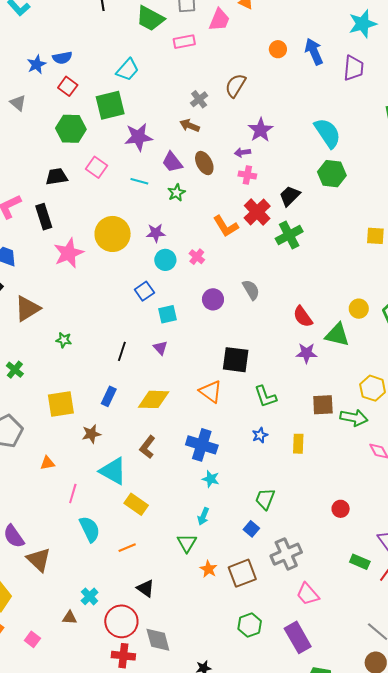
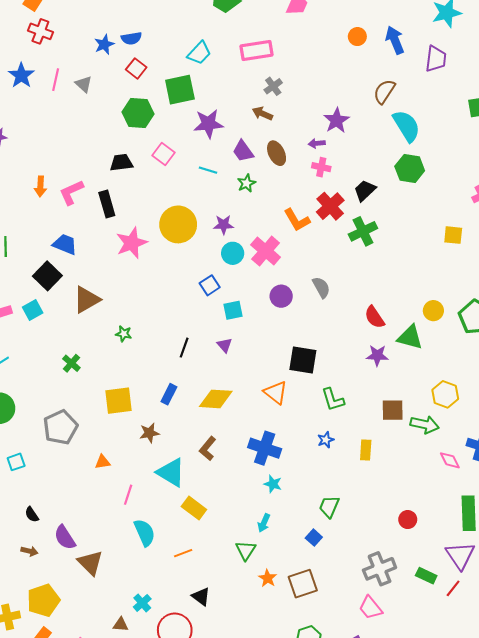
pink rectangle: (184, 42) -> (256, 51), moved, size x1.4
brown semicircle: (235, 86) -> (384, 92), moved
pink cross: (197, 257) -> (266, 251), size x1.8
gray cross: (286, 554) -> (380, 569), moved

